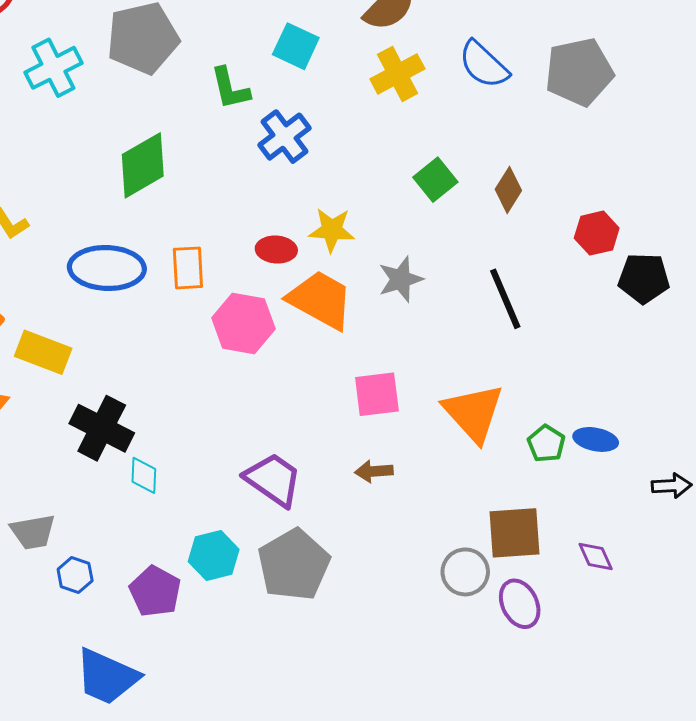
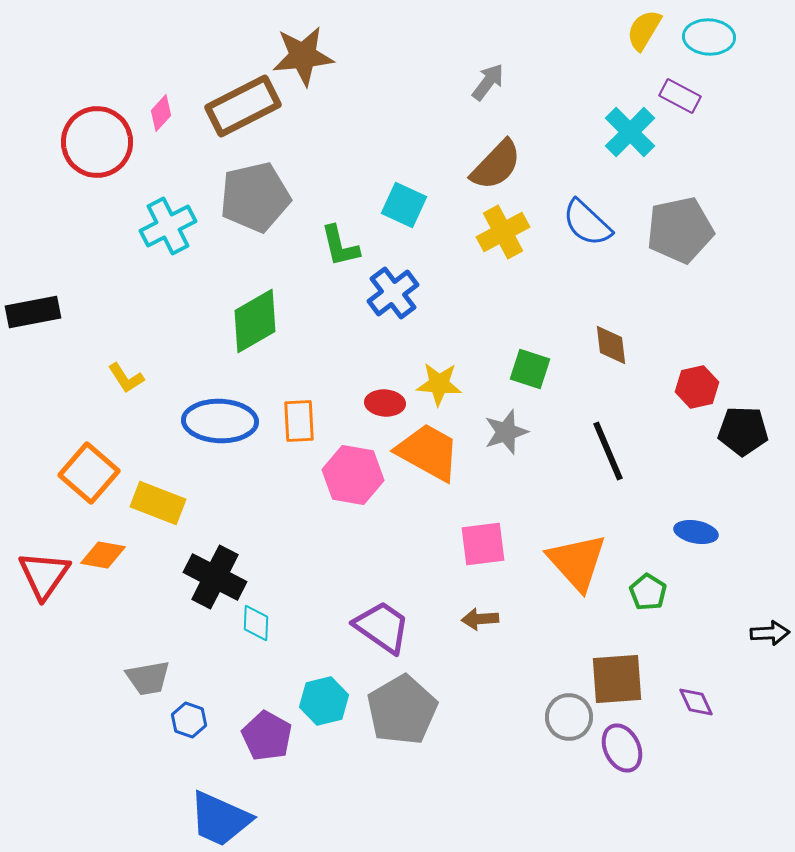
green square: (435, 180) -> (530, 369), moved, turned -33
brown diamond: (508, 190) -> (611, 345), turned -39
blue ellipse: (596, 439) -> (696, 532), moved

